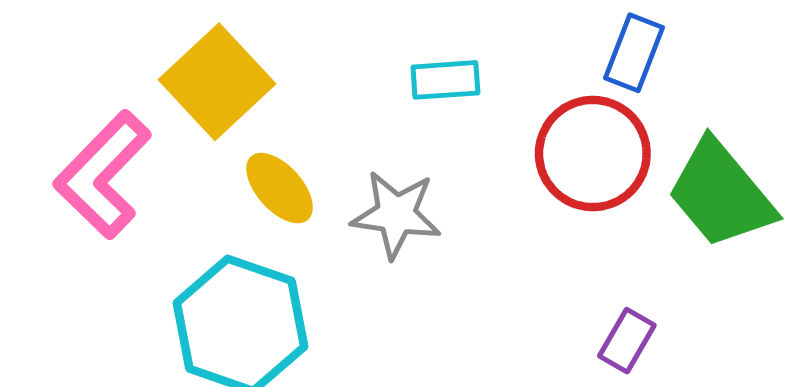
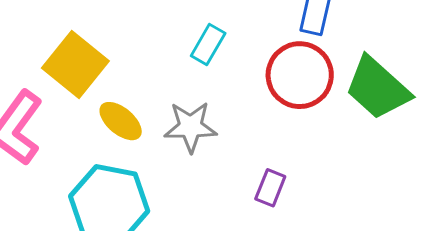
cyan rectangle: (445, 80) -> (208, 45), turned -48
purple rectangle: (627, 341) -> (270, 188), moved

